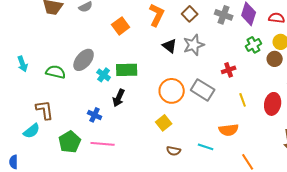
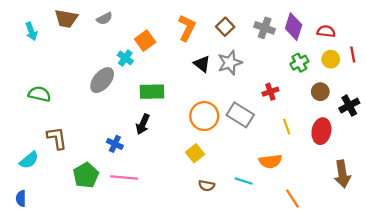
brown circle: (275, 59) -> (320, 92), moved
cyan arrow: (23, 64) -> (31, 31), moved
green semicircle: (56, 72) -> (39, 94), moved
cyan cross: (104, 75) -> (125, 58), moved
cyan semicircle: (32, 131) -> (29, 160), moved

